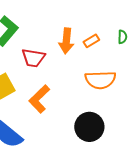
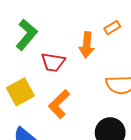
orange rectangle: (91, 41) -> (112, 28), moved

